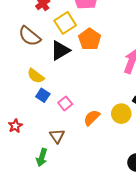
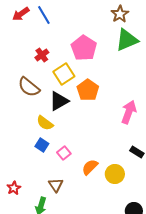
yellow semicircle: (36, 76) -> (45, 123), moved
yellow circle: (121, 114) -> (115, 174), moved
red star: (15, 126) -> (14, 188), moved

